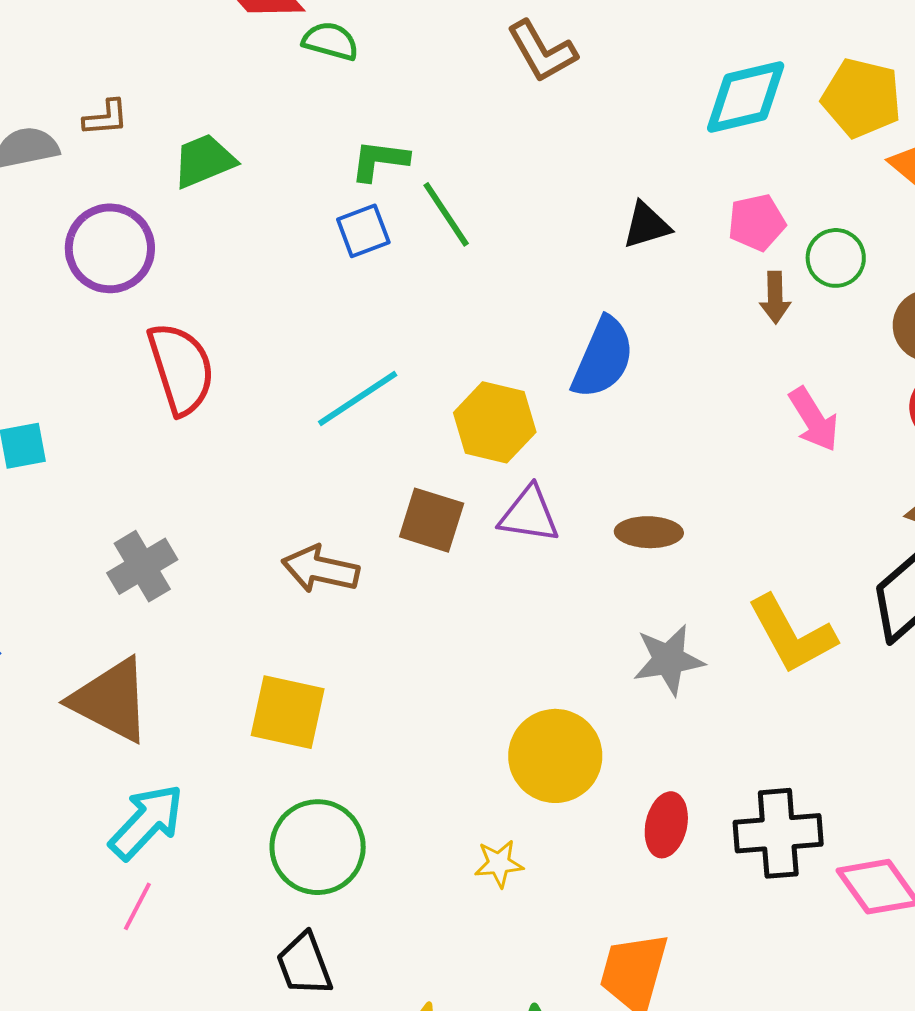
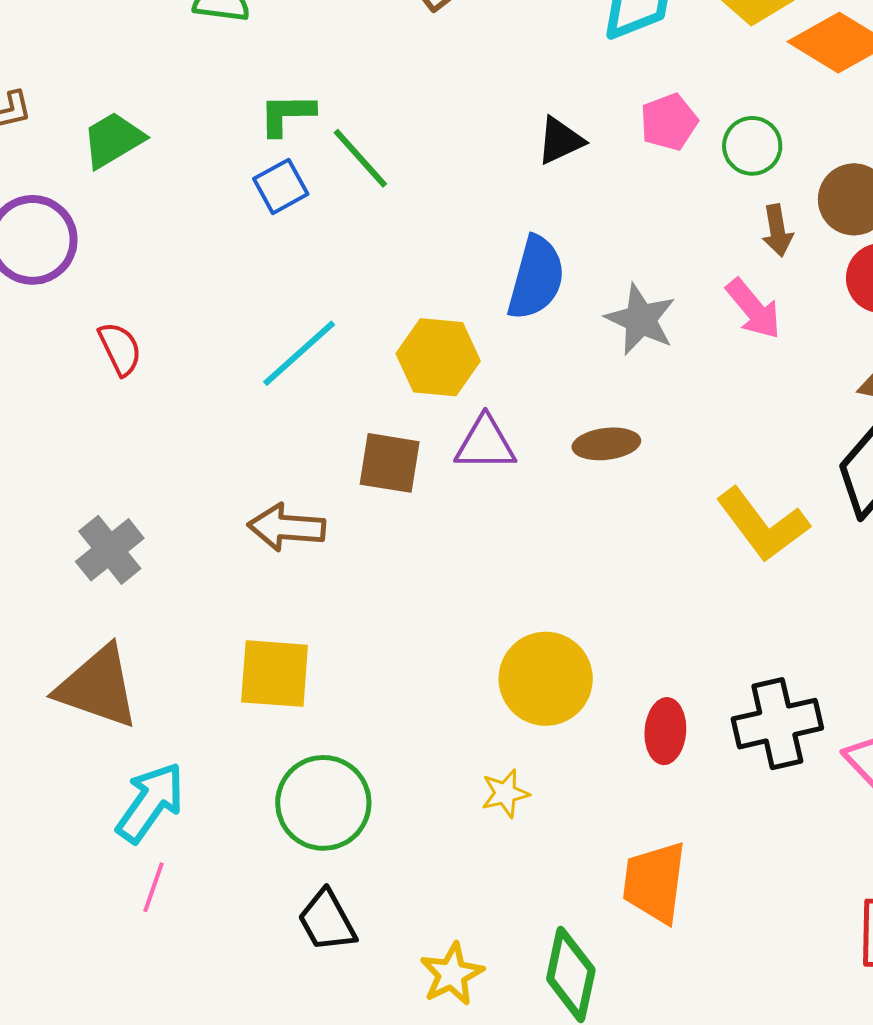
brown arrow: (775, 297) -> (777, 230), moved
red semicircle: (181, 369) -> (120, 349), size x0.6
gray star: (669, 660) -> (641, 319), moved, turned -30

